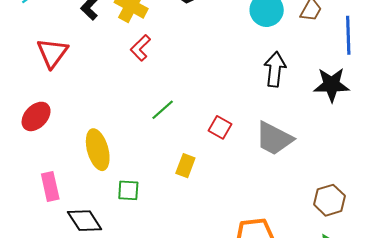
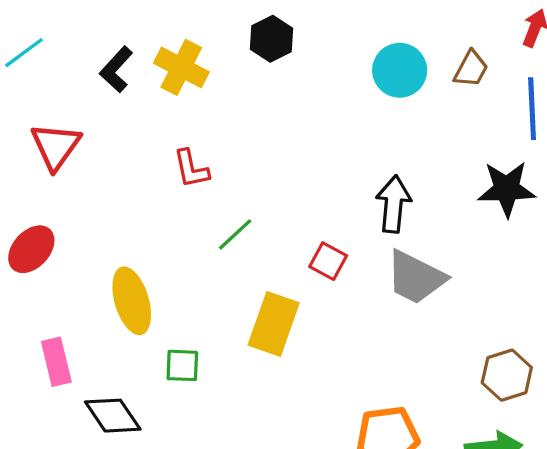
red L-shape: (140, 48) -> (191, 169), moved, turned -56
black arrow: (275, 69) -> (393, 204), moved
yellow rectangle: (185, 166) -> (274, 324), size x1.6

